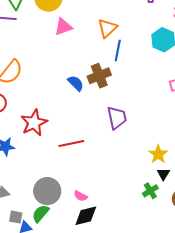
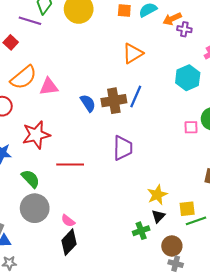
pink triangle: (63, 27) -> (49, 87), moved
blue line: (118, 51) -> (136, 97), moved
green semicircle: (41, 214) -> (31, 179), moved, turned 84
black diamond: (86, 216) -> (69, 242), turned -45

